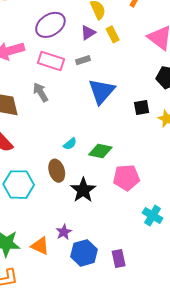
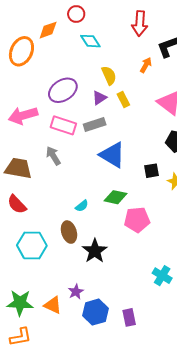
gray rectangle: (83, 60) -> (95, 125), size x1.5
blue triangle: (101, 91) -> (112, 155), turned -40
green diamond: (100, 151) -> (116, 197), moved
pink pentagon: (126, 178) -> (137, 220), moved

